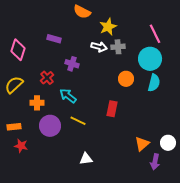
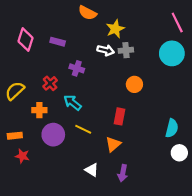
pink line: (155, 34) -> (177, 22), moved
pink diamond: (18, 50) -> (25, 40), moved
cyan circle: (150, 59) -> (172, 53), moved
cyan semicircle: (154, 83) -> (172, 128), moved
orange triangle: (142, 144) -> (113, 144), moved
white triangle: (86, 159) -> (92, 170), turned 40
purple arrow: (155, 162) -> (123, 173), moved

